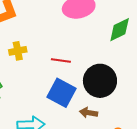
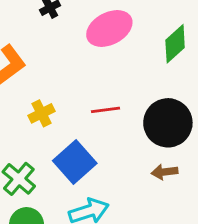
blue square: (62, 93) -> (75, 162), moved, turned 36

